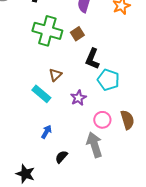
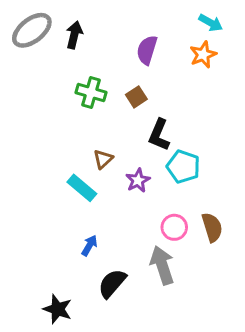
green cross: (47, 31) -> (91, 92), size x0.7
purple star: (78, 98) -> (138, 180), moved
black semicircle: (61, 157) -> (112, 283), size x1.5

